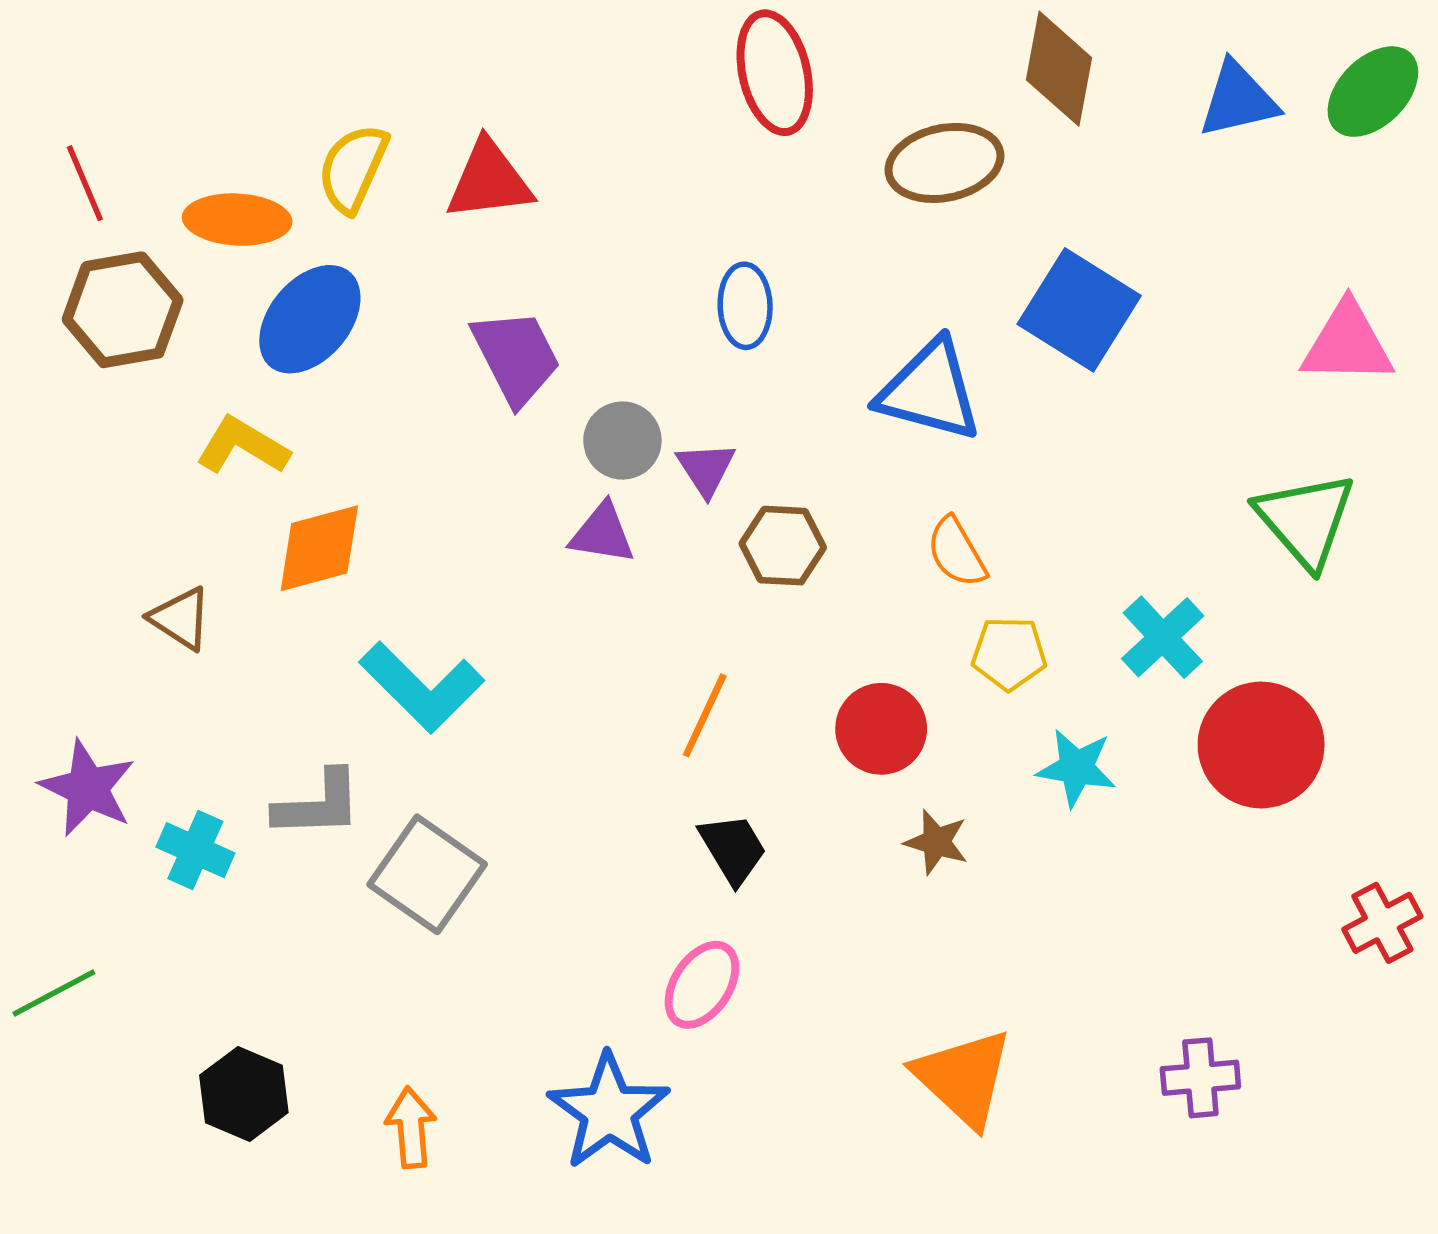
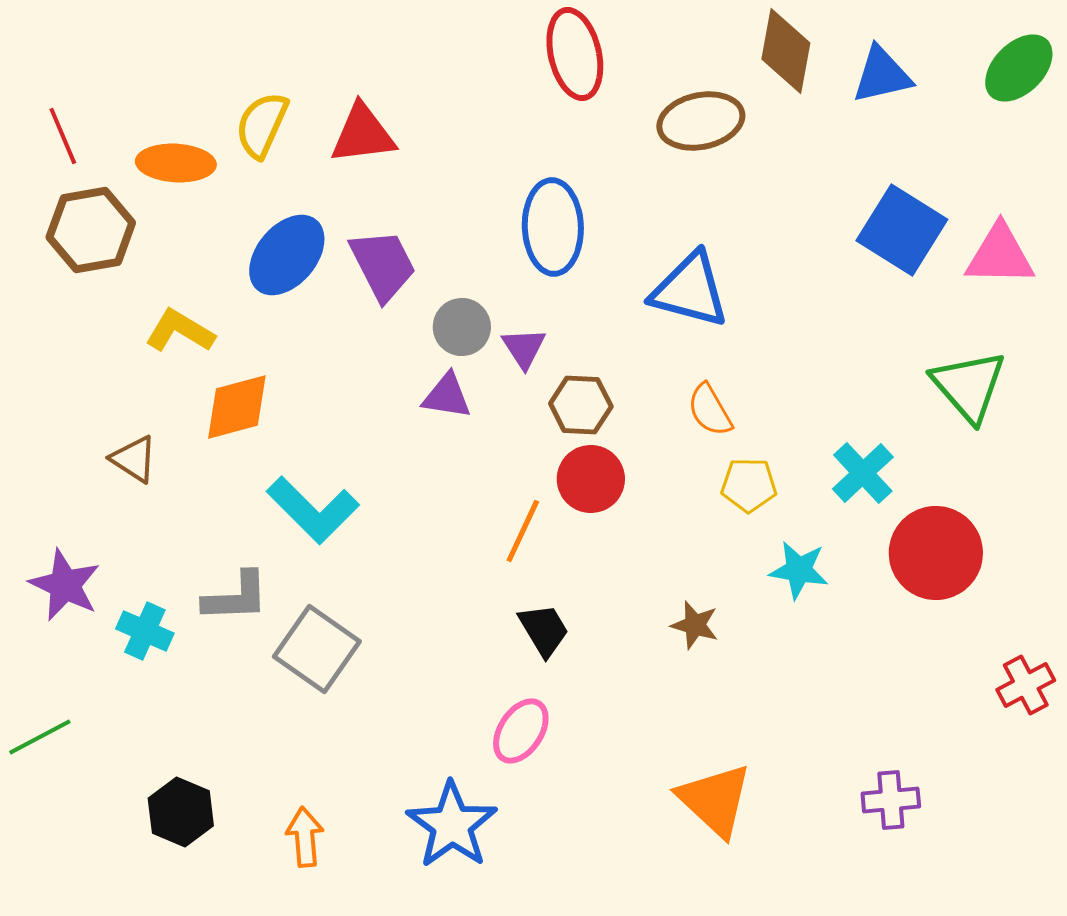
blue triangle: (1238, 100) -> (882, 75), moved
blue ellipse: (745, 306) -> (553, 227), size x1.5
blue square: (1079, 310) -> (902, 230), moved
blue ellipse: (310, 319) -> (287, 255), moved
red circle: (881, 729) -> (591, 479), moved

